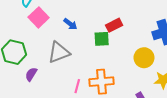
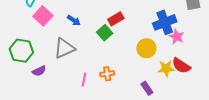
green square: (102, 39) -> (105, 33), turned -35
purple semicircle: (31, 74) -> (39, 71), turned -144
orange cross: (102, 82) -> (107, 74), size x0.6

